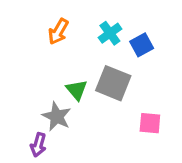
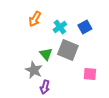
cyan cross: (110, 33) -> (60, 27), moved
purple arrow: (38, 145) -> (45, 87), moved

